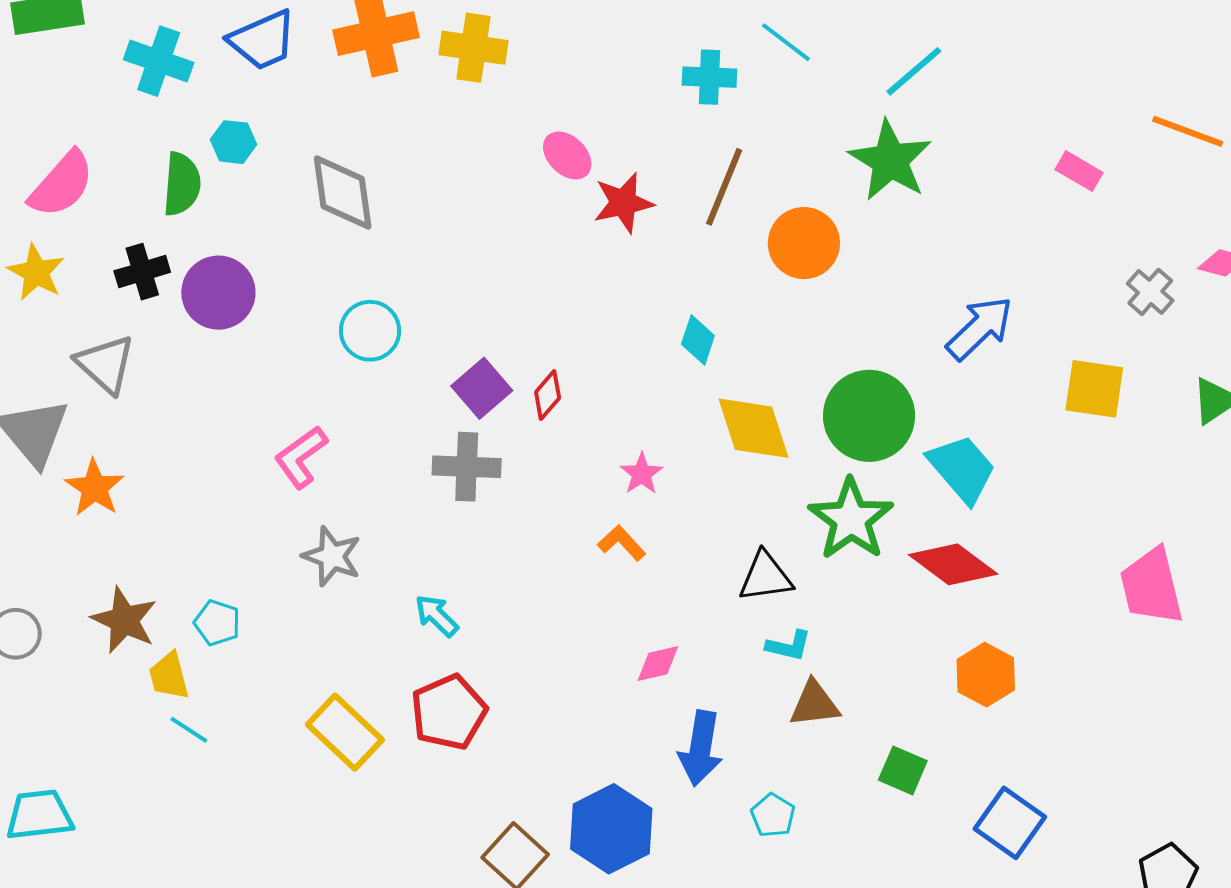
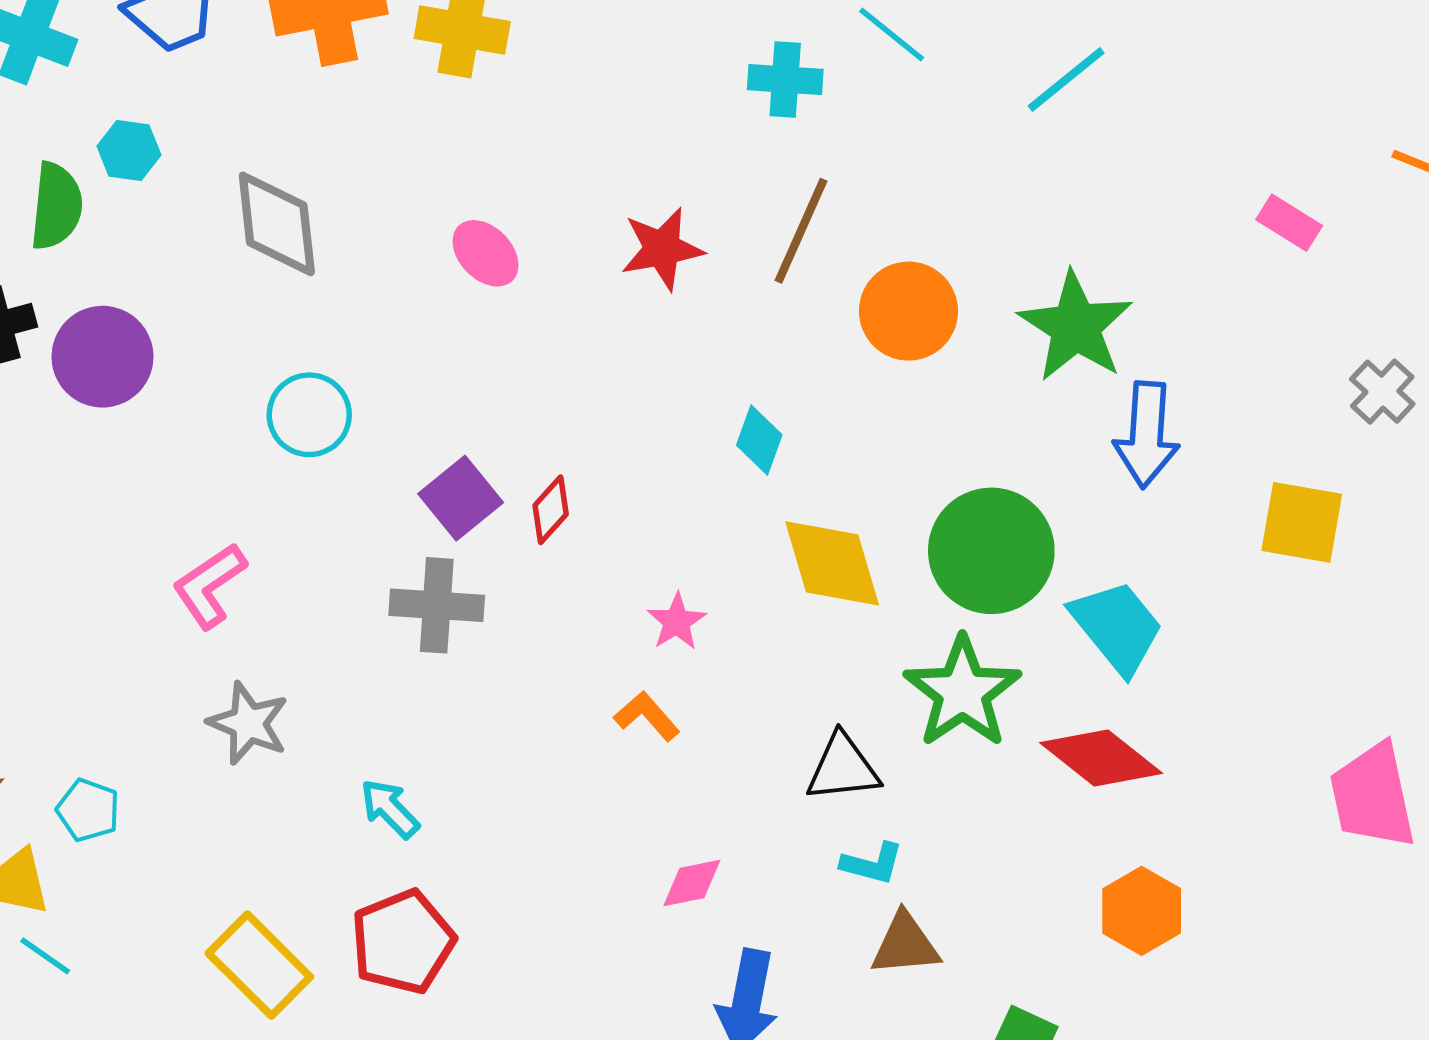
pink ellipse: (567, 155) -> (486, 253), moved
green star: (890, 160) -> (1075, 327), moved
blue arrow: (980, 328) -> (1147, 435), turned 136

